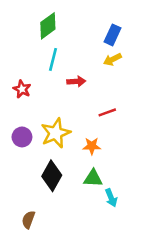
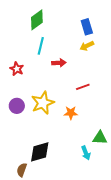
blue rectangle: (112, 35) -> (87, 27), turned -42
black diamond: (52, 176) -> (40, 152), moved, turned 45
green triangle: (93, 178) -> (100, 138), moved

